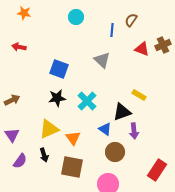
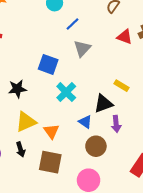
blue line: (112, 30) -> (73, 24), moved, turned 40
gray triangle: (102, 60) -> (82, 48), turned 30
blue square: (59, 69) -> (48, 64), moved
black star: (57, 98) -> (17, 89), moved

